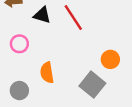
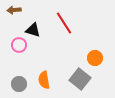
black triangle: (42, 15) -> (33, 30), moved
orange semicircle: (47, 73) -> (44, 80), moved

